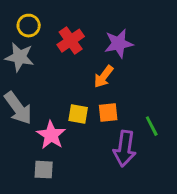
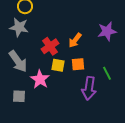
red cross: (71, 41) -> (50, 46), moved
purple star: (119, 44) -> (107, 31), moved
gray square: (44, 170) -> (19, 96), moved

